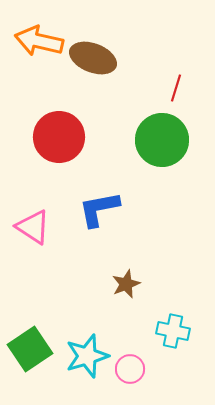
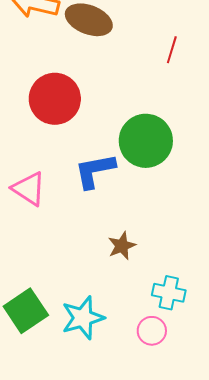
green circle: (162, 140) -> (146, 141), moved
pink circle: (130, 369) -> (152, 331), moved

